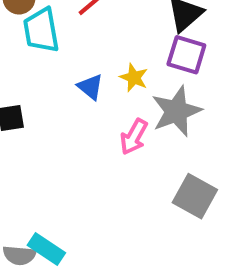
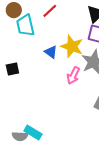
yellow star: (134, 78) -> (72, 46), size x1.6

